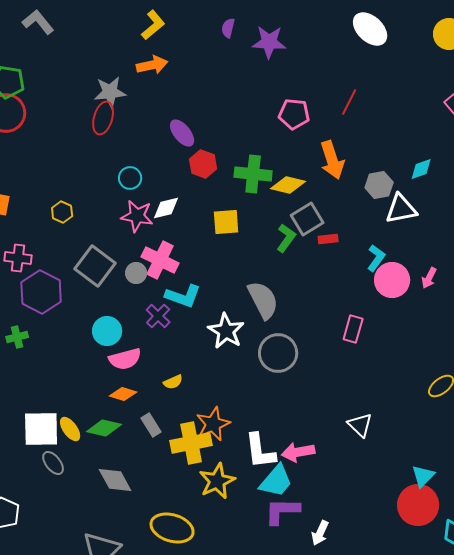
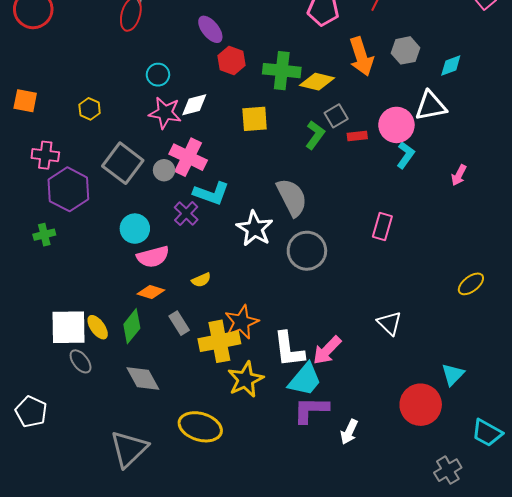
gray hexagon: (379, 185) -> (406, 50), moved
gray square: (307, 219) -> (336, 116), size x0.7
pink circle: (392, 280) -> (396, 125), moved
green diamond: (104, 428) -> (132, 326), turned -64
pink arrow: (298, 452) -> (327, 350), turned -36
red circle: (418, 505) -> (421, 405), moved

